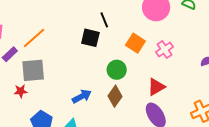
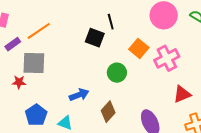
pink cross: (164, 50) -> (167, 58), size x1.4
red triangle: (156, 87) -> (182, 94), moved
brown diamond: (115, 96) -> (108, 112), moved

